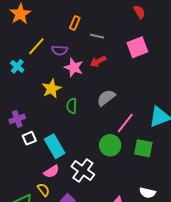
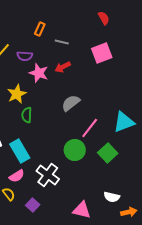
green semicircle: (72, 106) -> (27, 115), moved
green square: (143, 148) -> (108, 153), turned 36

